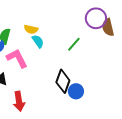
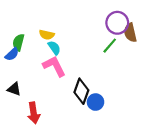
green line: (74, 44) -> (110, 46), moved
pink L-shape: (17, 58) -> (54, 66), moved

